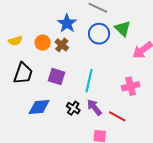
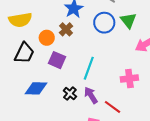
yellow semicircle: (15, 41) -> (20, 20), size x1.6
orange circle: (43, 43) -> (47, 38), moved

